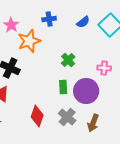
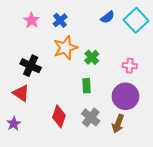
blue cross: (49, 19) -> (60, 20), moved, turned -32
orange star: (29, 41) -> (65, 48), moved
purple circle: (86, 91) -> (125, 96), moved

